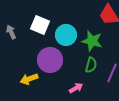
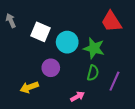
gray arrow: (11, 32) -> (11, 21), moved
purple circle: (50, 60) -> (51, 68), size x0.7

